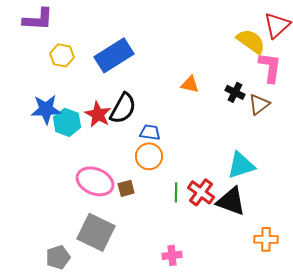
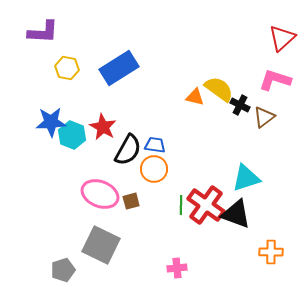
yellow semicircle: (251, 41) -> (219, 89), moved
pink L-shape: (270, 67) -> (275, 80), turned -80
black semicircle: (123, 108) -> (128, 150), moved
red cross: (201, 192) -> (206, 205), size x1.4

